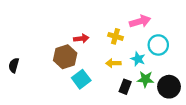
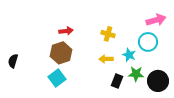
pink arrow: (140, 21) -> (156, 20), moved
red arrow: (81, 39) -> (66, 31), moved
cyan square: (81, 79) -> (57, 78), moved

